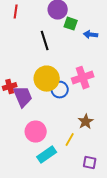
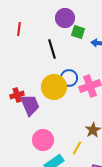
red line: (16, 12) -> (19, 29), moved
blue circle: (60, 90) -> (69, 78), moved

